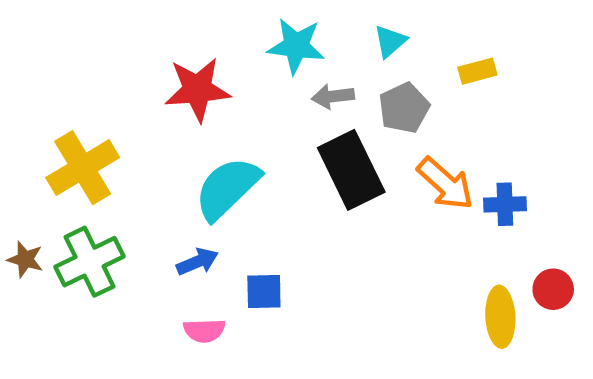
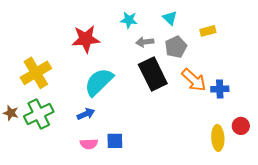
cyan triangle: (390, 41) -> (170, 18), turned -35
cyan star: (296, 46) -> (129, 20), size x0.7
blue square: (264, 292) -> (115, 141), moved

